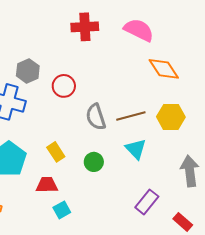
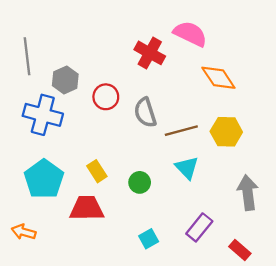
red cross: (85, 27) -> (150, 53), moved, turned 32
gray semicircle: (96, 117) -> (145, 113), moved
red trapezoid: (47, 185) -> (87, 208), size x1.4
cyan square: (62, 210) -> (149, 239), moved

